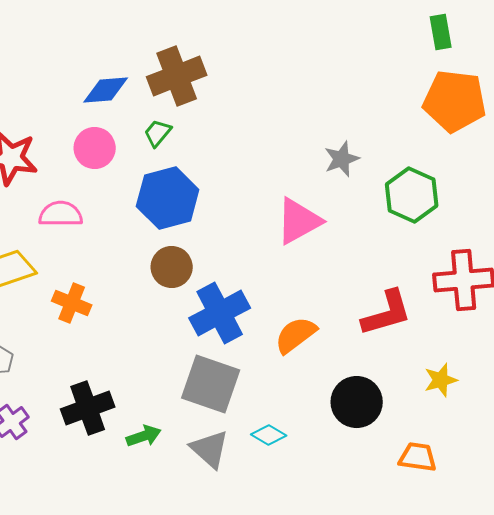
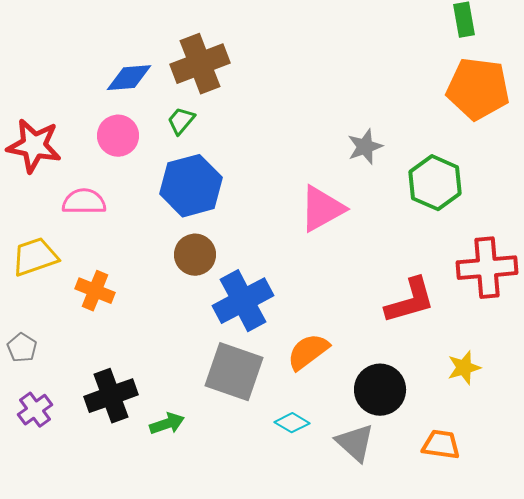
orange semicircle: (296, 335) -> (308, 352), moved
gray triangle: (210, 449) -> (355, 443), moved

